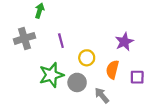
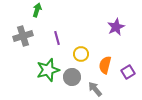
purple star: (124, 42) -> (116, 27), moved
purple square: (137, 77) -> (128, 72), turned -32

